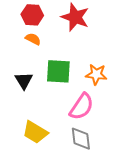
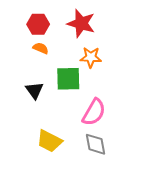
orange star: (96, 74) -> (91, 57), moved

